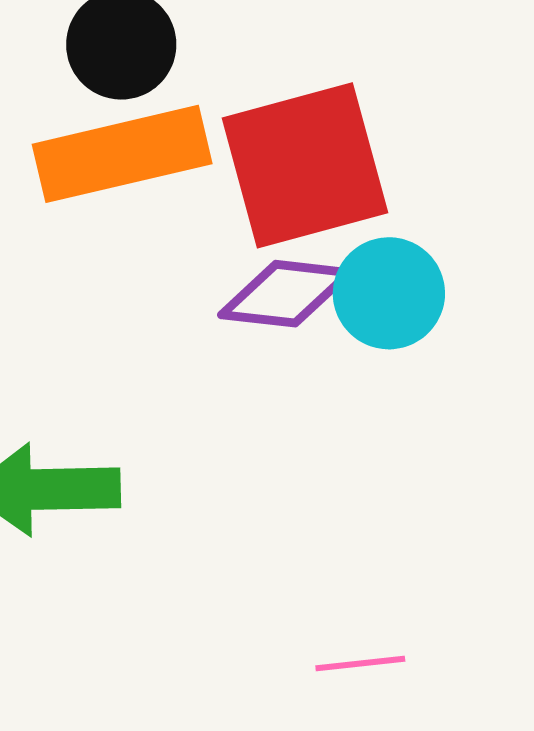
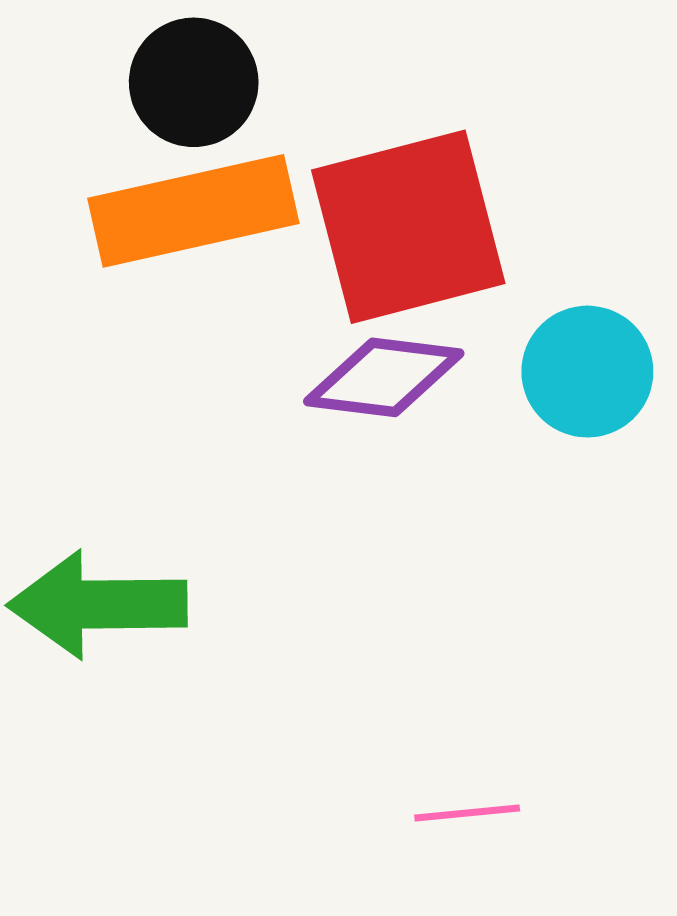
cyan circle: (389, 293) -> (587, 372), moved

